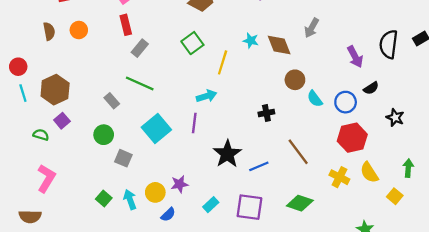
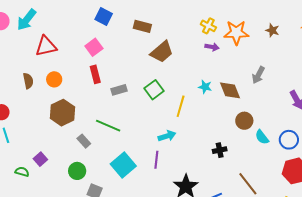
gray rectangle: (140, 48) -> (119, 90), moved, turned 35
brown hexagon: (55, 90) -> (62, 113), moved

